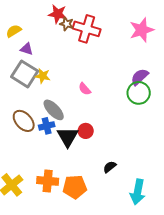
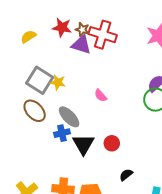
red star: (58, 14) -> (62, 27), moved
purple triangle: (27, 49) -> (81, 45), moved, size x1.5
brown ellipse: (24, 121) -> (35, 111), moved
red circle: (86, 131) -> (112, 143), moved

